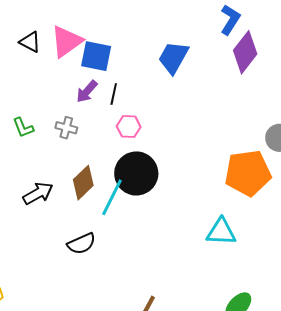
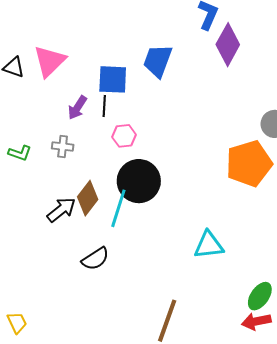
blue square: (96, 56) -> (113, 79), moved
green L-shape: (23, 128) -> (20, 153), turned -40
black arrow: (38, 193) -> (61, 210), moved
cyan triangle: (221, 232) -> (209, 245), moved

